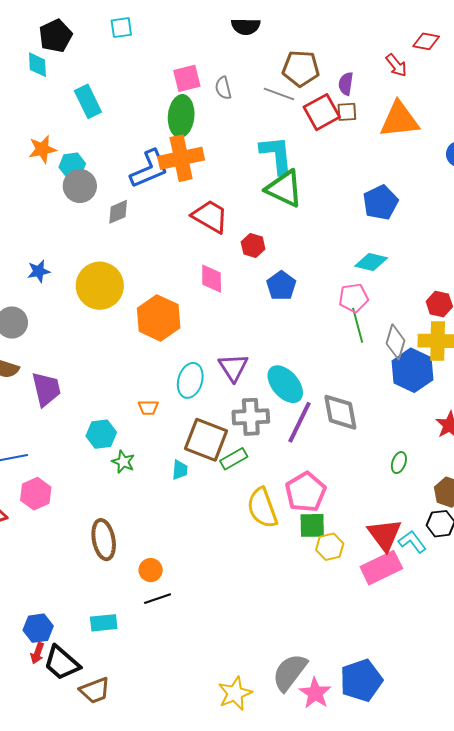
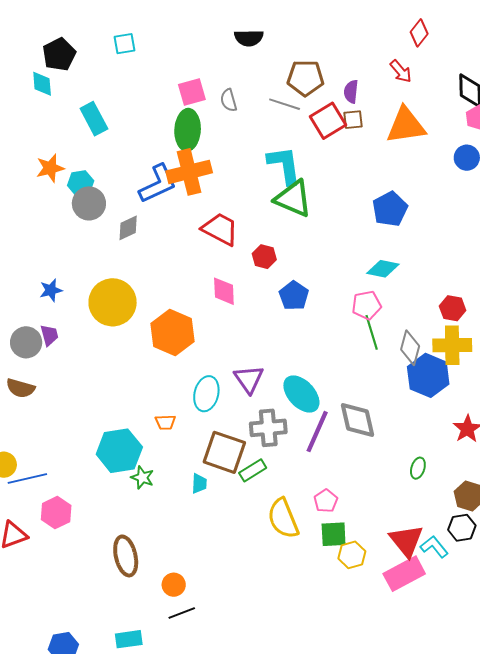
red diamond: (426, 41) -> (419, 33), moved, turned -60
purple trapezoid: (46, 389) -> (49, 335), moved, size x0.6
cyan hexagon: (101, 434) -> (119, 451), size x1.5
pink pentagon: (306, 492) -> (326, 501), size x0.6

